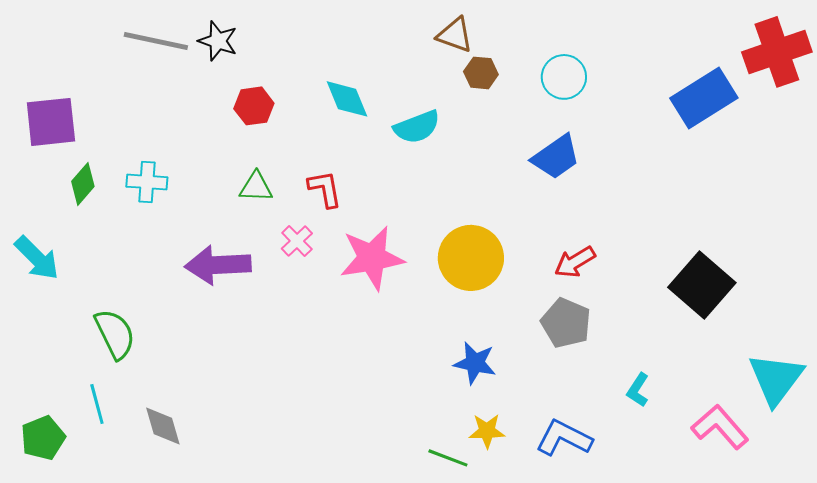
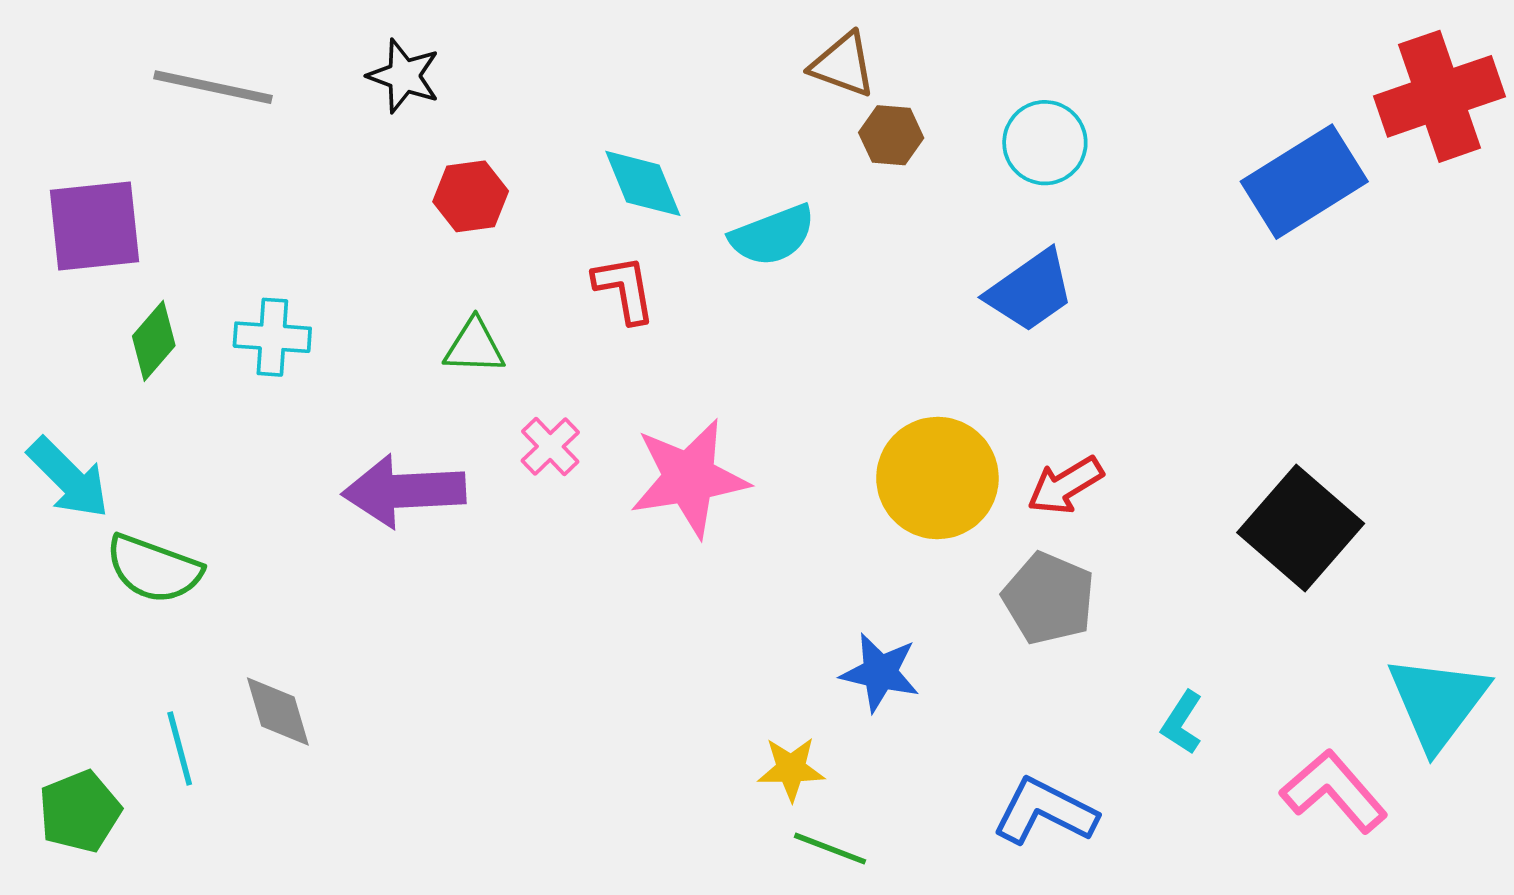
gray line: (156, 41) -> (213, 87), moved
red L-shape: (325, 189) -> (624, 289), moved
yellow circle: (471, 258) -> (937, 478), moved
green semicircle: (115, 334) -> (154, 569), moved, turned 136
gray diamond: (163, 426) -> (278, 711), moved
yellow star: (487, 431) -> (791, 769), moved

